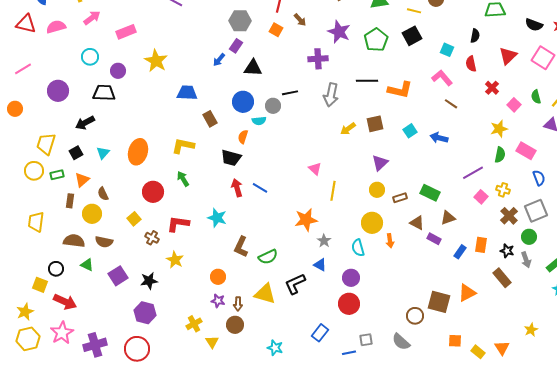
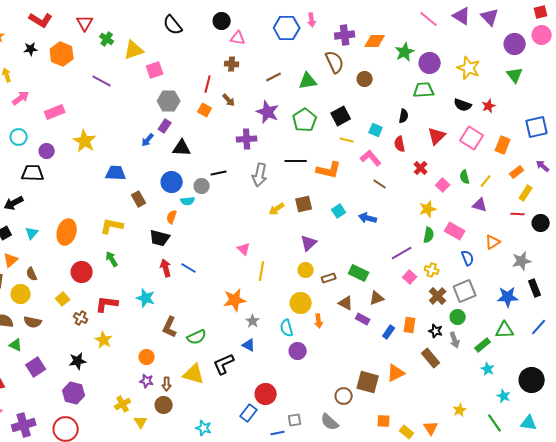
yellow line: (414, 11) -> (347, 140), moved
purple square: (118, 276) -> (36, 367), moved
purple circle: (351, 278) -> (298, 351), moved
red circle: (349, 304) -> (266, 394), moved

